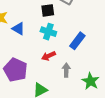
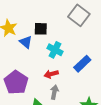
black square: (48, 10) -> (41, 29), moved
gray arrow: (66, 70) -> (54, 92), moved

